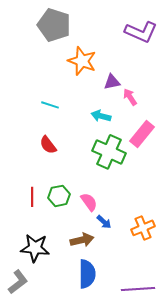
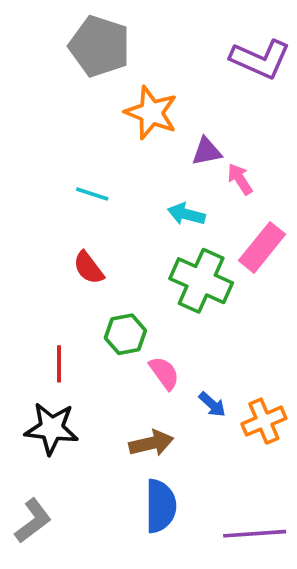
green hexagon: (59, 196) -> (125, 334), moved
blue arrow: (104, 222) -> (212, 404), moved
black star: (35, 248) -> (52, 428), moved

